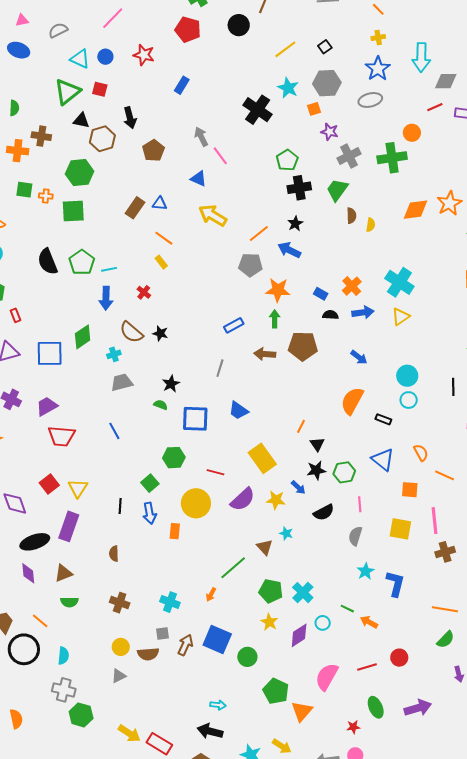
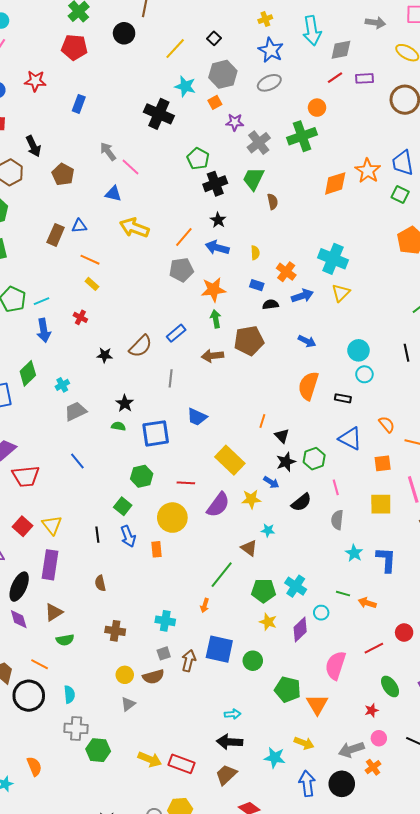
yellow semicircle: (371, 225) -> (255, 253), moved
brown semicircle: (131, 332) -> (141, 346), moved, turned -75
black ellipse: (35, 542) -> (19, 587), turned -36

